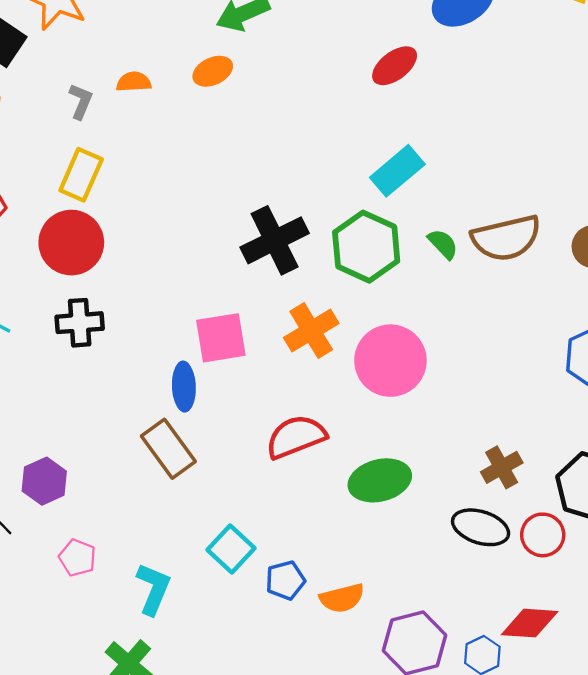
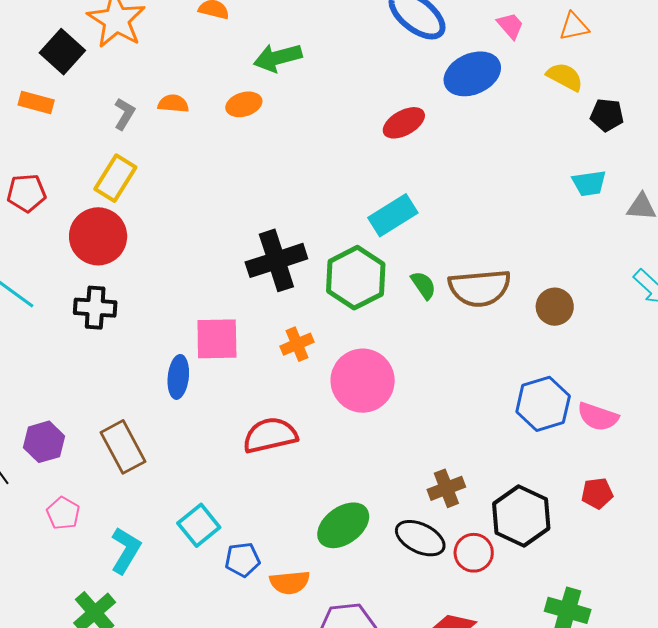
orange cross: (311, 331) -> (297, 344), size x0.7
brown rectangle: (168, 449) -> (123, 447), moved
green ellipse: (380, 480) -> (343, 525), moved, turned -30

